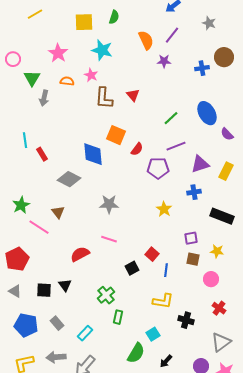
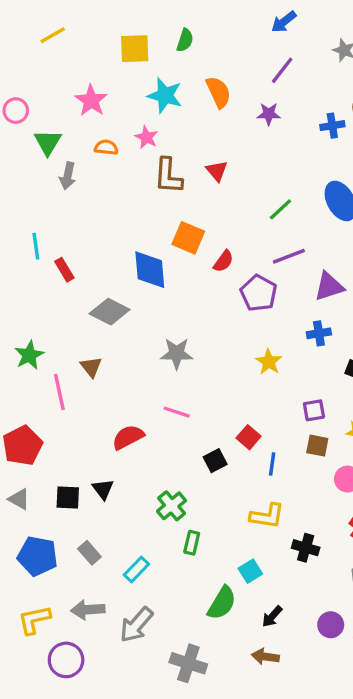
orange semicircle: (146, 40) -> (218, 92), moved
purple pentagon: (158, 168) -> (259, 293), turned 30
pink line: (39, 227) -> (59, 392), turned 45

